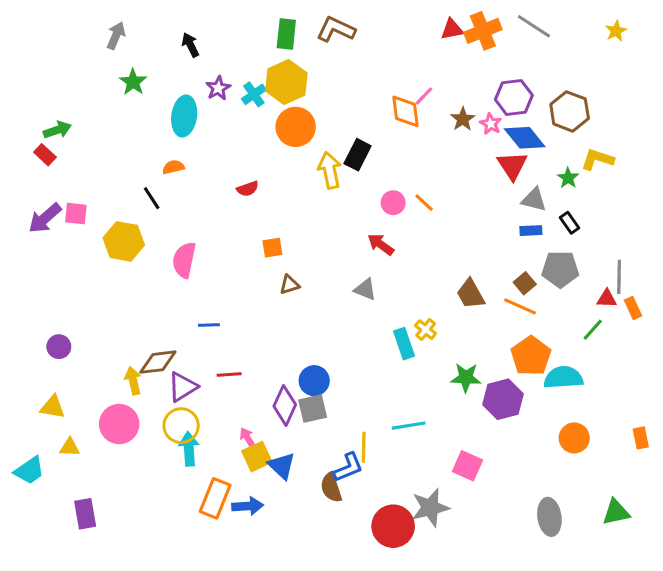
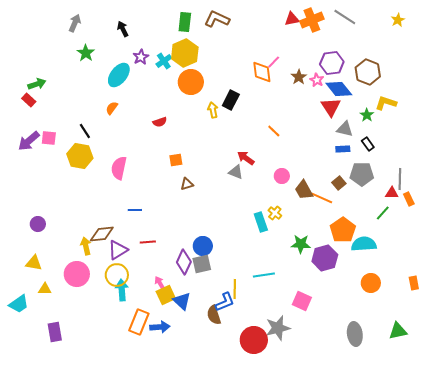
cyan ellipse: (184, 116) -> (119, 75), turned 30
orange semicircle: (173, 167) -> (112, 108), turned -40
yellow arrow: (330, 170) -> (213, 110), size x0.7
black line: (152, 198) -> (85, 131), moved
pink circle: (393, 203) -> (282, 176), moved
gray triangle: (365, 289) -> (236, 172), moved
orange line: (520, 306) -> (322, 198), moved

